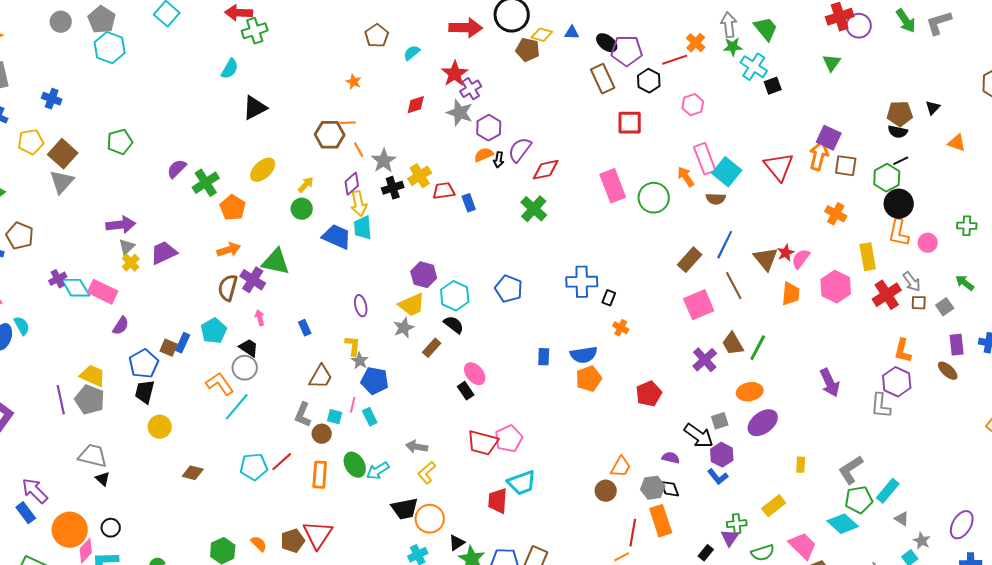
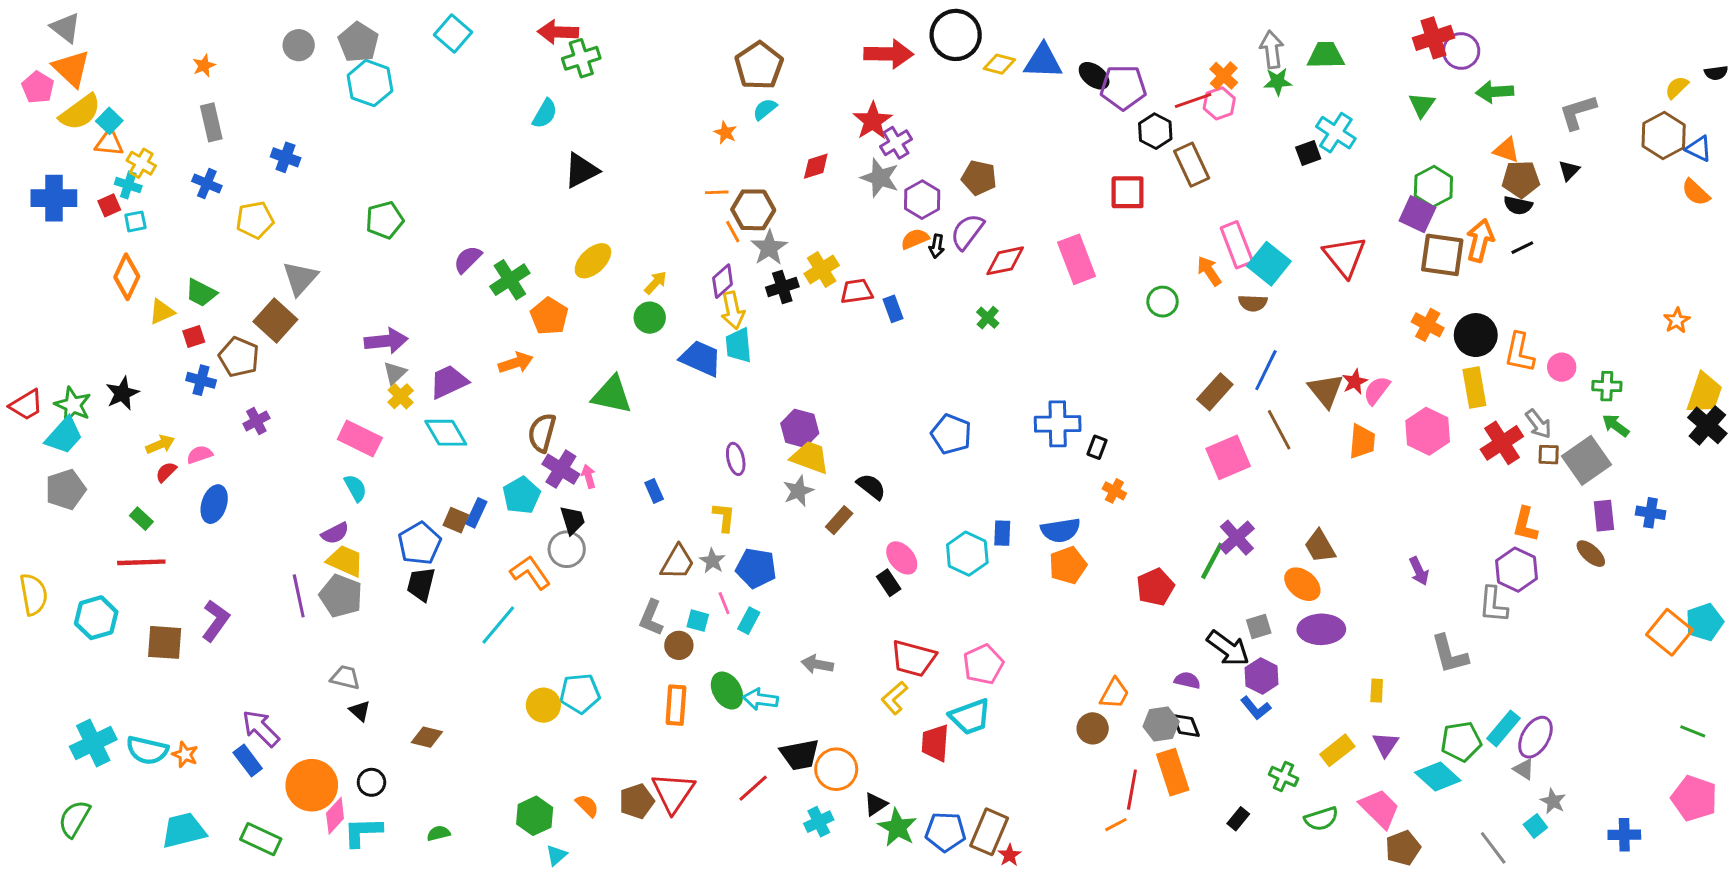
green arrow: (906, 21) -> (1495, 92), moved, turned 120
gray L-shape: (939, 23) -> (1578, 112), moved
green trapezoid: (766, 29) -> (1326, 55), turned -52
blue triangle: (572, 33) -> (1043, 61), size x1.8
brown pentagon: (377, 36) -> (759, 66), size x1.4
brown pentagon: (528, 50) -> (979, 178), moved
cyan semicircle: (412, 53) -> (765, 109), moved
cyan cross: (754, 67) -> (1336, 133), moved
brown rectangle: (603, 79) -> (1192, 165), moved
black square: (773, 86) -> (1308, 153), moved
pink hexagon: (693, 105) -> (1219, 103), moved
brown hexagon: (330, 135) -> (753, 210), moved
orange triangle: (957, 143) -> (1506, 150), moved
brown square: (63, 154) -> (275, 320), moved
orange arrow: (819, 156) -> (1480, 240), moved
brown square: (846, 166) -> (1442, 255), size x1.4
green hexagon: (887, 178) -> (1433, 186), moved
pink rectangle: (613, 186) -> (1077, 259), moved
green circle: (654, 198) -> (1163, 302), size x0.7
black circle: (899, 204) -> (1476, 335), moved
green cross: (534, 209) -> (988, 318), size x0.6
green cross: (967, 226) -> (1607, 386), moved
orange arrow: (229, 250) -> (516, 363), moved
purple hexagon: (424, 275) -> (800, 428), moved
purple cross: (58, 279) -> (256, 421), moved
purple cross: (253, 280) -> (561, 469), moved
cyan diamond: (76, 288) -> (446, 433), moved
cyan hexagon: (455, 296) -> (967, 554), moved
yellow trapezoid: (412, 305) -> (810, 457), turned -136
gray square: (945, 307) -> (1586, 460), size x1.8
cyan semicircle: (22, 326) -> (355, 488), moved
purple semicircle: (121, 326) -> (335, 533), moved, turned 30
brown trapezoid: (733, 344) -> (1320, 546), moved
black trapezoid: (249, 348) -> (573, 520), turned 40
green line: (758, 348) -> (1212, 561), moved
gray star: (360, 361) -> (712, 561), moved
purple arrow: (830, 383) -> (1419, 571), size x0.7
orange ellipse: (750, 392) -> (1302, 584), turned 50
pink line: (353, 405) -> (724, 603), turned -35
cyan line: (237, 407) -> (498, 625), moved
cyan rectangle: (370, 417) -> (749, 621), turned 54
purple ellipse: (763, 423) -> (1321, 629), turned 36
yellow circle: (160, 427) -> (543, 705), moved
pink pentagon: (509, 439) -> (983, 664), moved
gray trapezoid: (93, 456) -> (345, 677), size x0.7
red line: (282, 462) -> (753, 788), moved
gray L-shape: (851, 470) -> (1450, 654), moved, turned -72
cyan arrow: (378, 471) -> (760, 699), turned 40
brown diamond: (193, 473) -> (427, 737), moved
yellow L-shape: (427, 473) -> (894, 698), moved
green cross: (737, 524) -> (1283, 776), turned 30
purple ellipse: (962, 525) -> (1535, 737), moved
purple triangle: (730, 538) -> (1385, 744), moved

